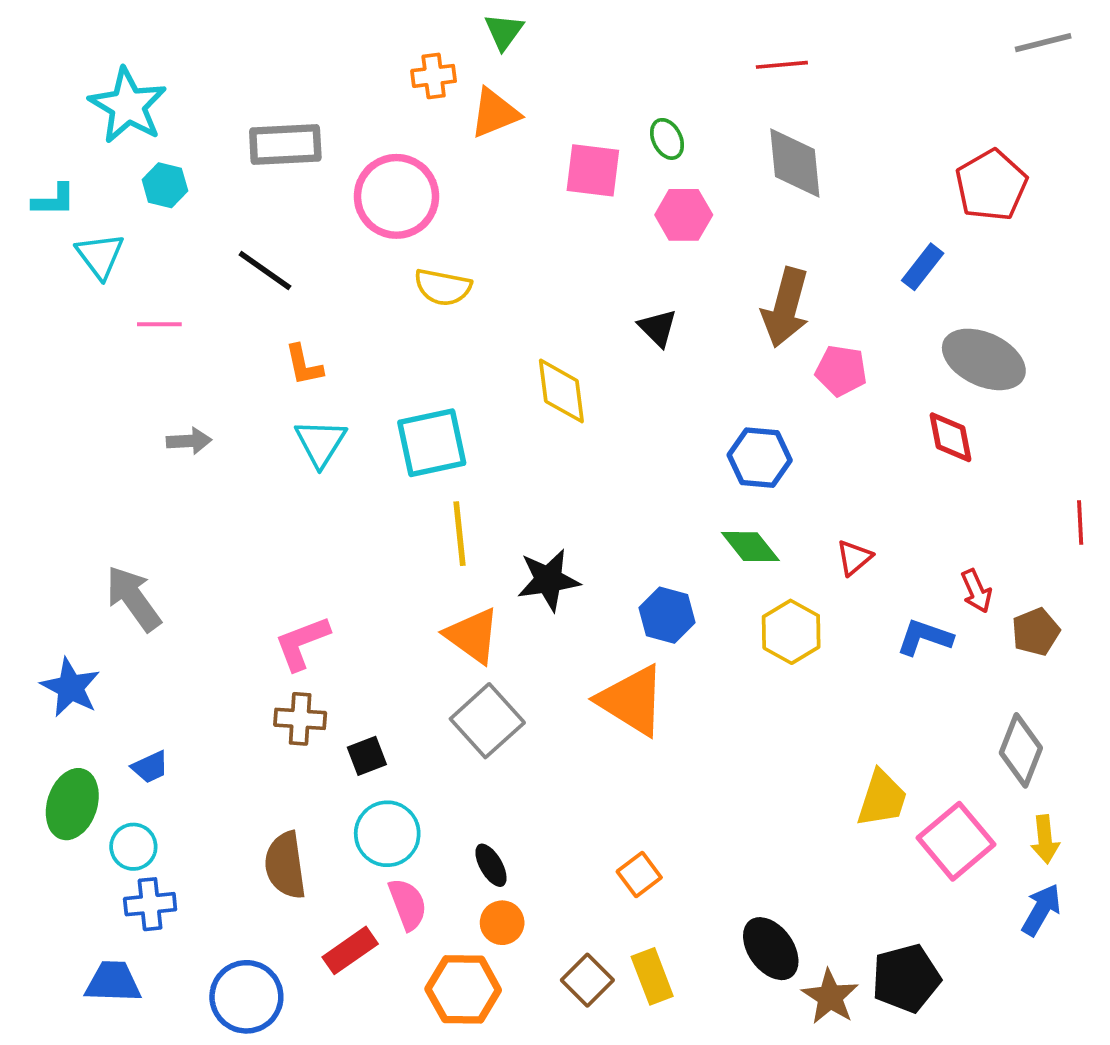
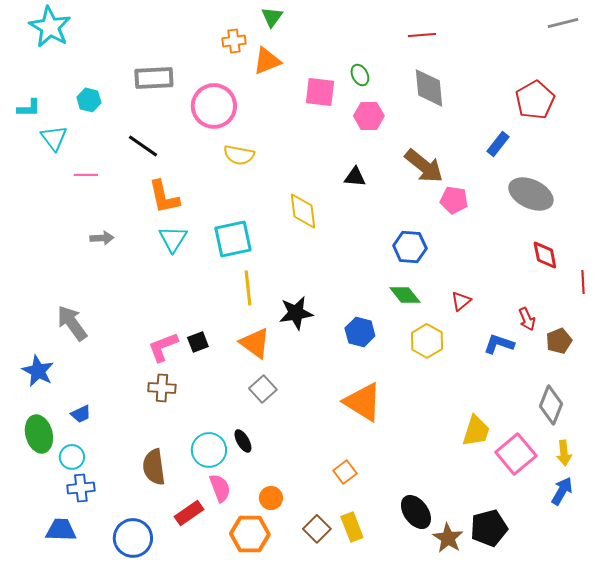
cyan star: (128, 106) -> (50, 27), moved
brown arrow: (786, 308) -> (424, 166), turned -66
black triangle: (658, 328) -> (355, 177), turned -40
orange L-shape: (304, 365) -> (164, 197), size x1.5
red diamond: (950, 437) -> (545, 255), moved
orange triangle: (632, 700) -> (363, 402), moved
gray square: (487, 721) -> (263, 389), size x0.7
black square: (367, 756) -> (198, 342), moved
green ellipse: (72, 804) -> (39, 434), turned -33
black ellipse: (491, 865) -> (243, 441), moved

